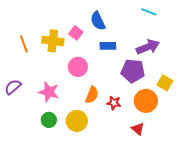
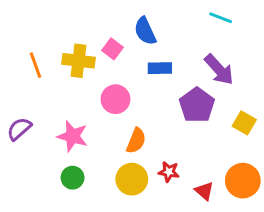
purple arrow: (148, 47) -> (219, 70), turned 70
purple pentagon: (133, 71) -> (197, 105), turned 30
orange circle: (146, 101) -> (243, 181), moved
red star: (114, 103) -> (169, 172), moved
yellow circle: (77, 121) -> (132, 179), moved

